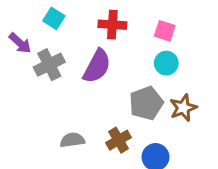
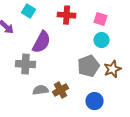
gray cross: (49, 65) -> (26, 64), moved, turned 30
purple semicircle: (97, 66) -> (42, 42), moved
brown cross: (119, 140) -> (61, 90), moved

